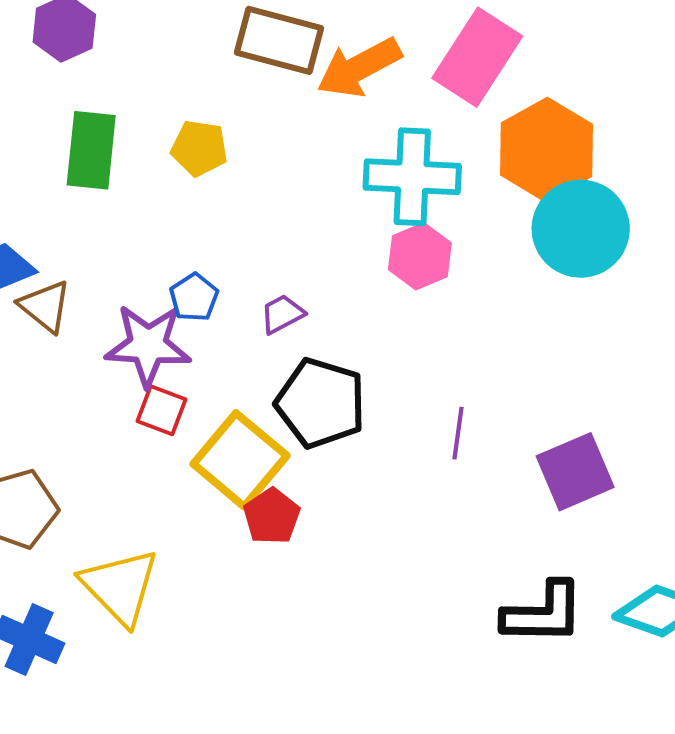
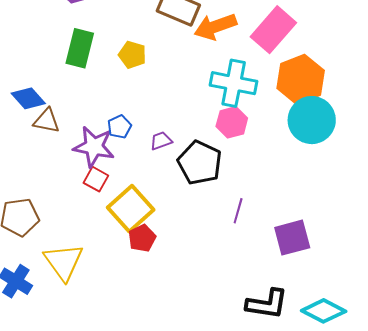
brown triangle: (45, 306) -> (47, 121), turned -36
black pentagon: (321, 403) -> (200, 163), moved

